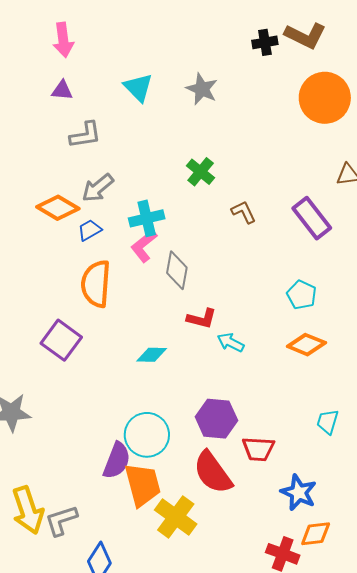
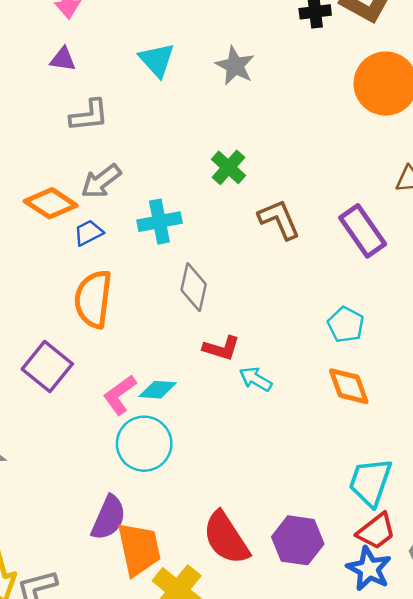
brown L-shape: (244, 212) -> (279, 219), size x1.4
pink L-shape: (144, 246) -> (120, 395), moved
orange diamond: (306, 345) -> (349, 386), turned 45
purple hexagon: (216, 419) -> (298, 540), moved
cyan trapezoid: (328, 422) -> (370, 482), size x1.6
cyan circle: (147, 435) -> (144, 444), moved
red trapezoid: (258, 449) -> (376, 531), moved, turned -44
blue star: (299, 493) -> (369, 569), moved

